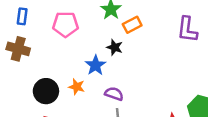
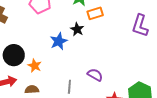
orange star: (77, 87) -> (35, 66), moved
purple semicircle: (114, 94) -> (95, 75), moved

